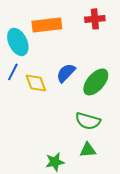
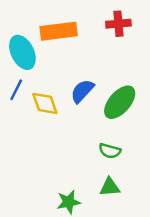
green semicircle: (88, 121) -> (110, 151), size x0.7

